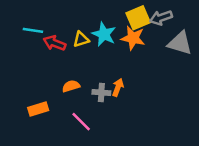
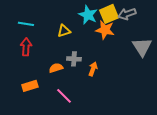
cyan star: (104, 34) -> (88, 15), moved
red arrow: (54, 43) -> (26, 47), moved, turned 72
gray triangle: (180, 43) -> (142, 47), moved, turned 40
gray cross: (101, 93) -> (74, 59), moved

